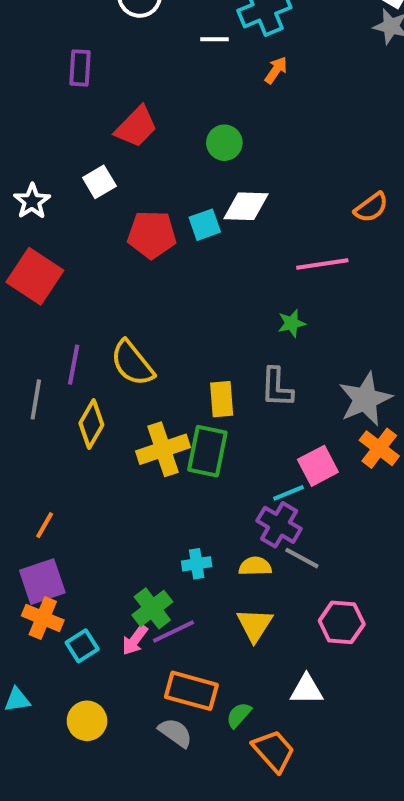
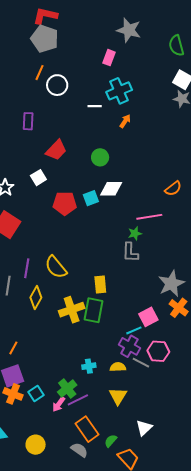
green star: (292, 323) -> (135, 233), moved
gray L-shape: (277, 387) -> (130, 252), moved
pink hexagon: (342, 622) -> (158, 351), moved
cyan square: (82, 646) -> (36, 394), moved
white triangle: (307, 690) -> (144, 428), turned -42
orange rectangle: (191, 691) -> (87, 429), turned 40

